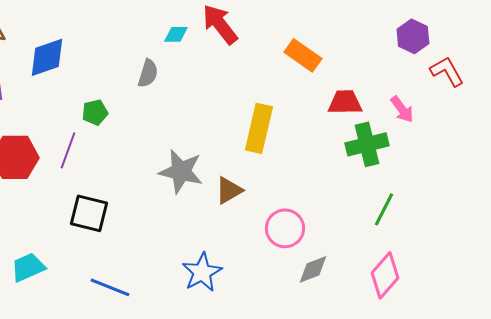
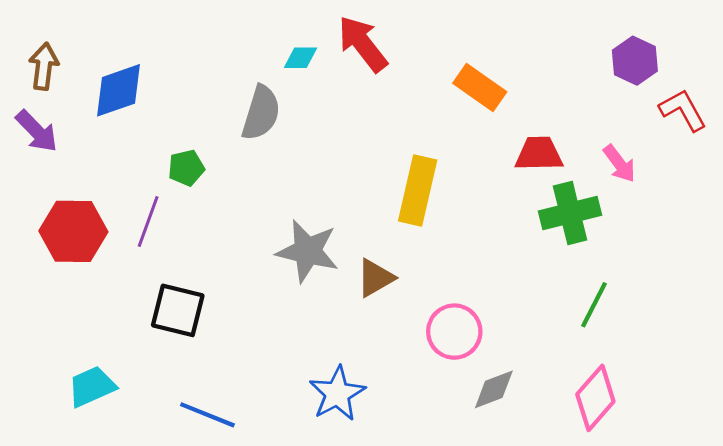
gray semicircle: (148, 73) -> (261, 113), size x1.4

